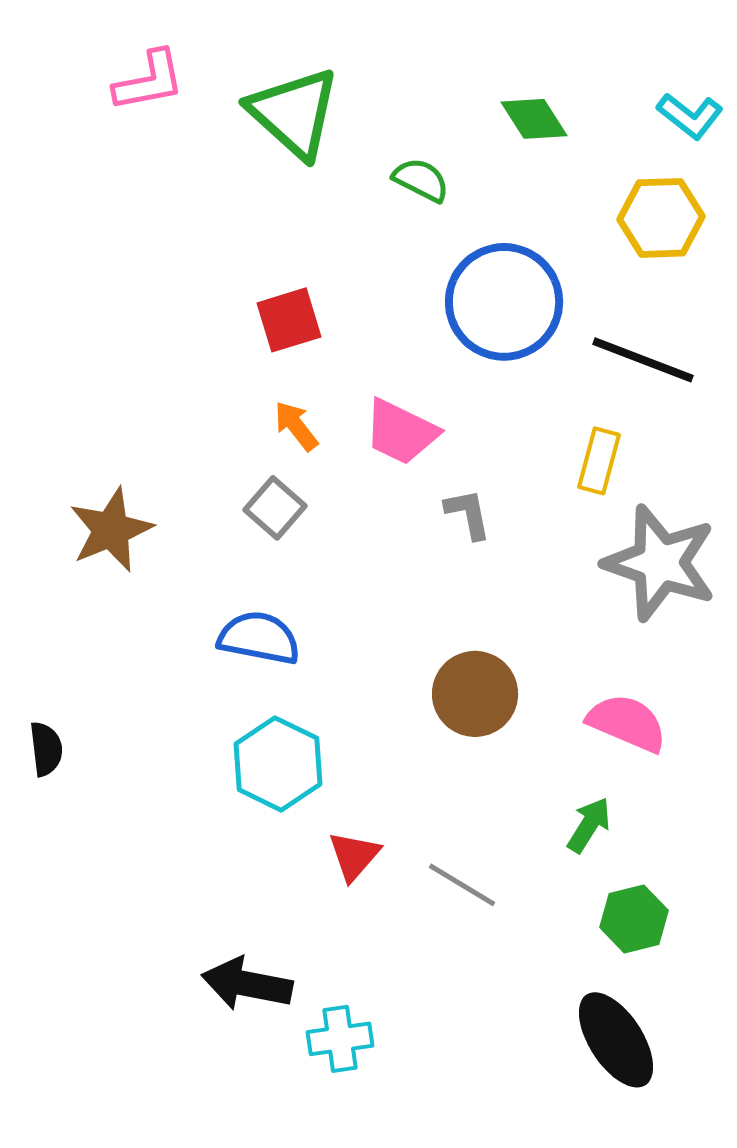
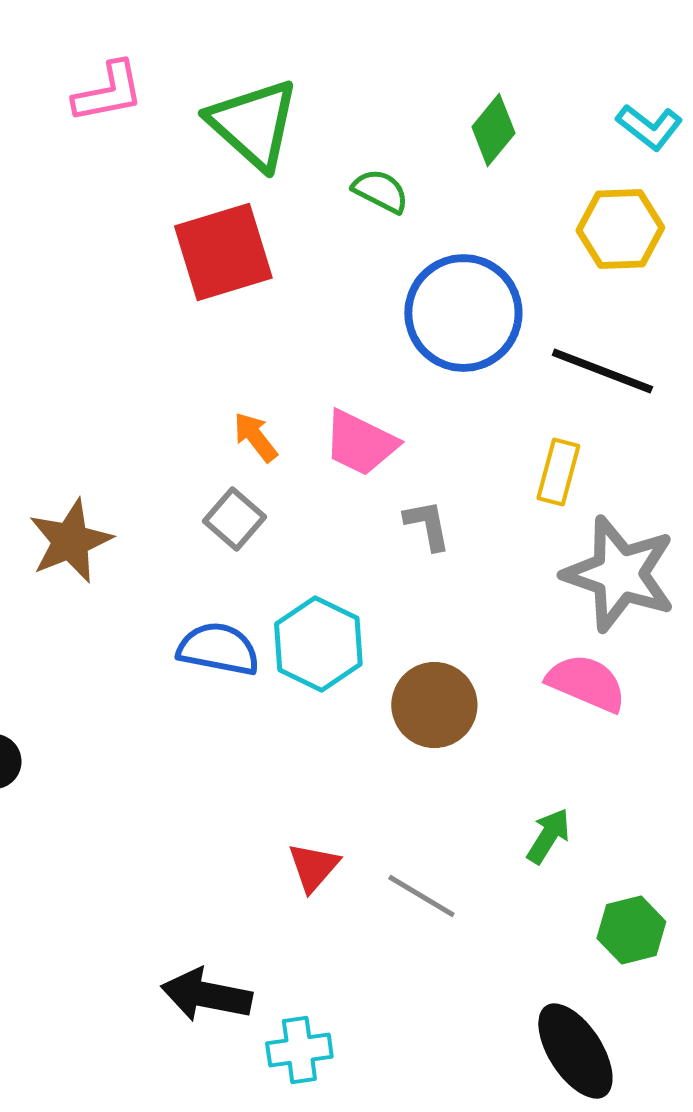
green diamond: (534, 119) -> (493, 130), turned 72
red square: (289, 320) -> (223, 252), moved, size x1.5
pink semicircle: (627, 723) -> (586, 683), moved
cyan hexagon: (278, 764) -> (318, 644), moved
green hexagon: (634, 919) -> (631, 930), moved

